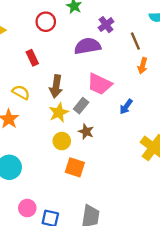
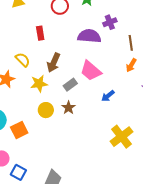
yellow star: (59, 113) -> (39, 84), moved
orange square: (75, 167) -> (19, 130), moved, turned 30

